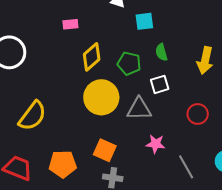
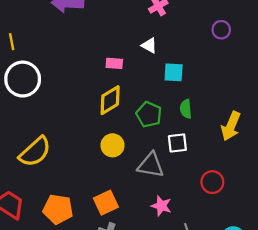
pink rectangle: (70, 24) -> (114, 63), moved
yellow circle: (101, 97) -> (112, 145), size x0.6
orange square: (105, 150) -> (106, 203), turned 30

